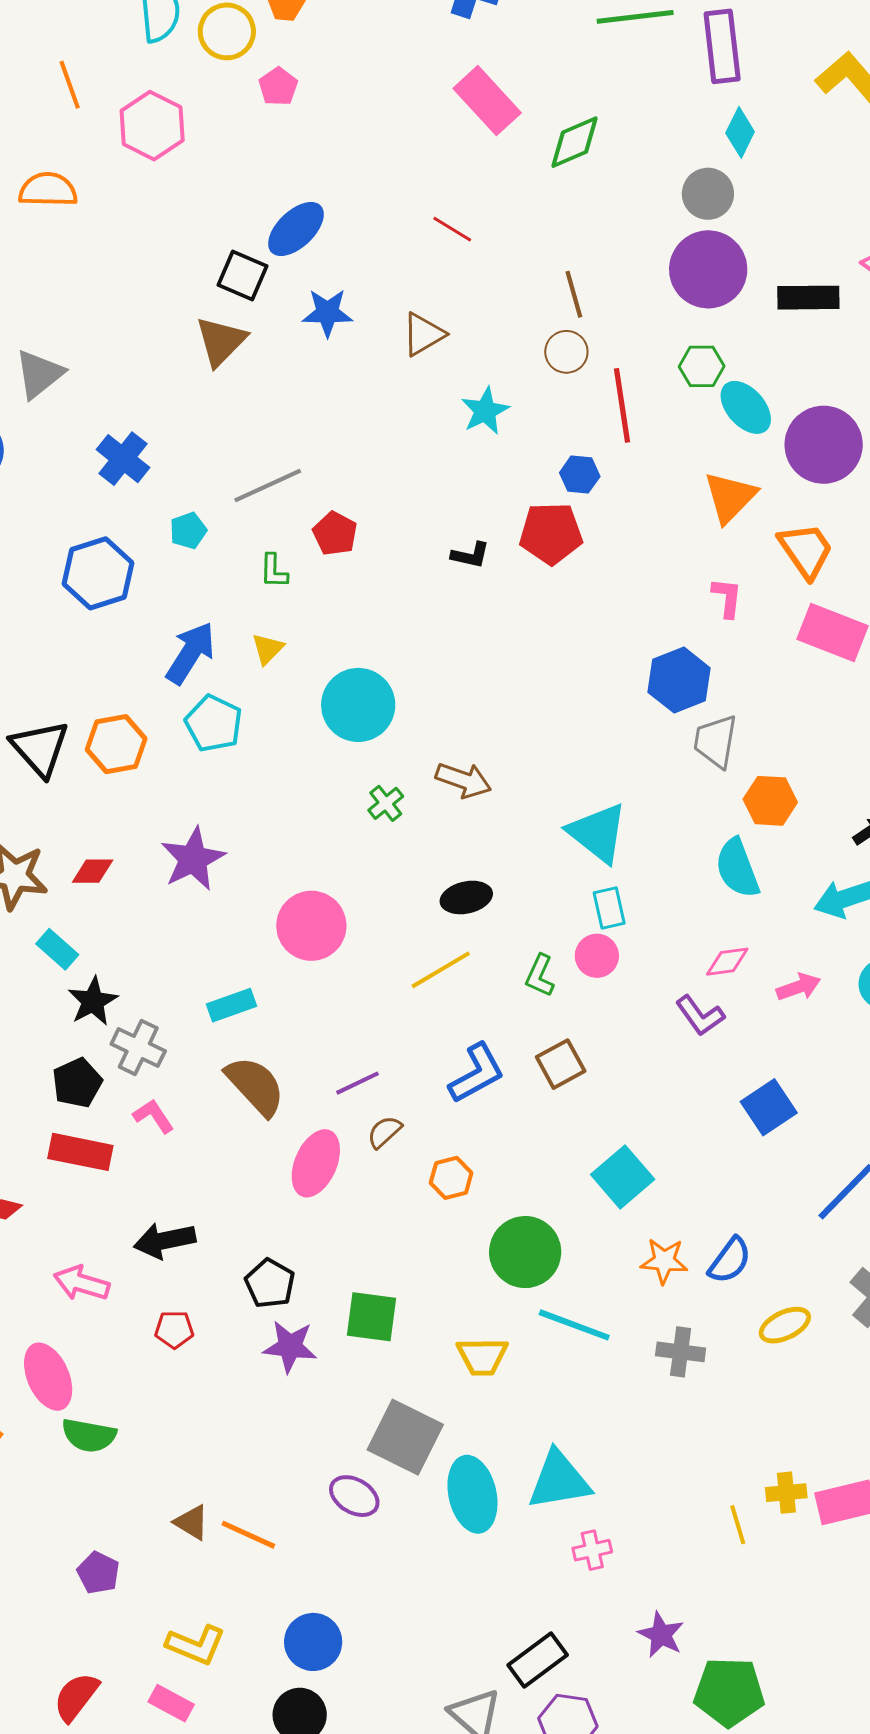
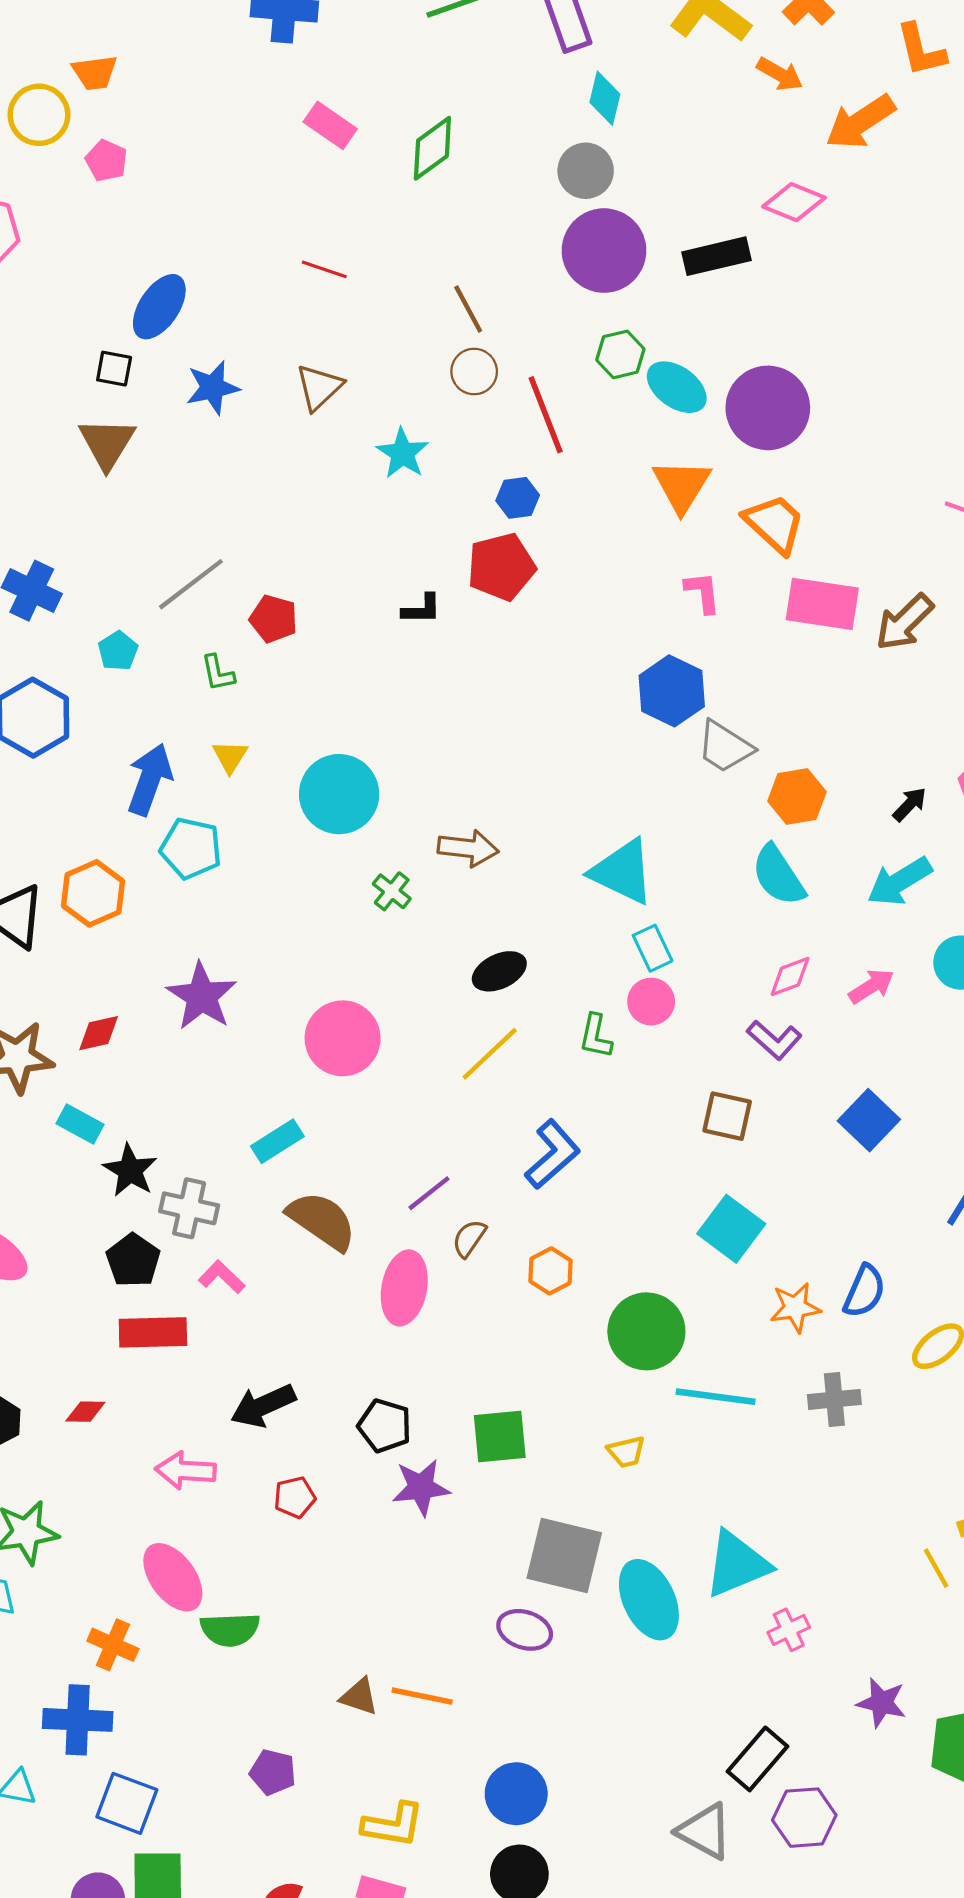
pink rectangle: (487, 101) -> (330, 125), size x0.7
black square: (243, 275) -> (114, 369), size x0.7
gray trapezoid: (715, 741) -> (725, 747), turned -54
brown square: (561, 1064) -> (727, 1116), moved, turned -36
yellow trapezoid: (482, 1356) -> (626, 1452), size x0.7

